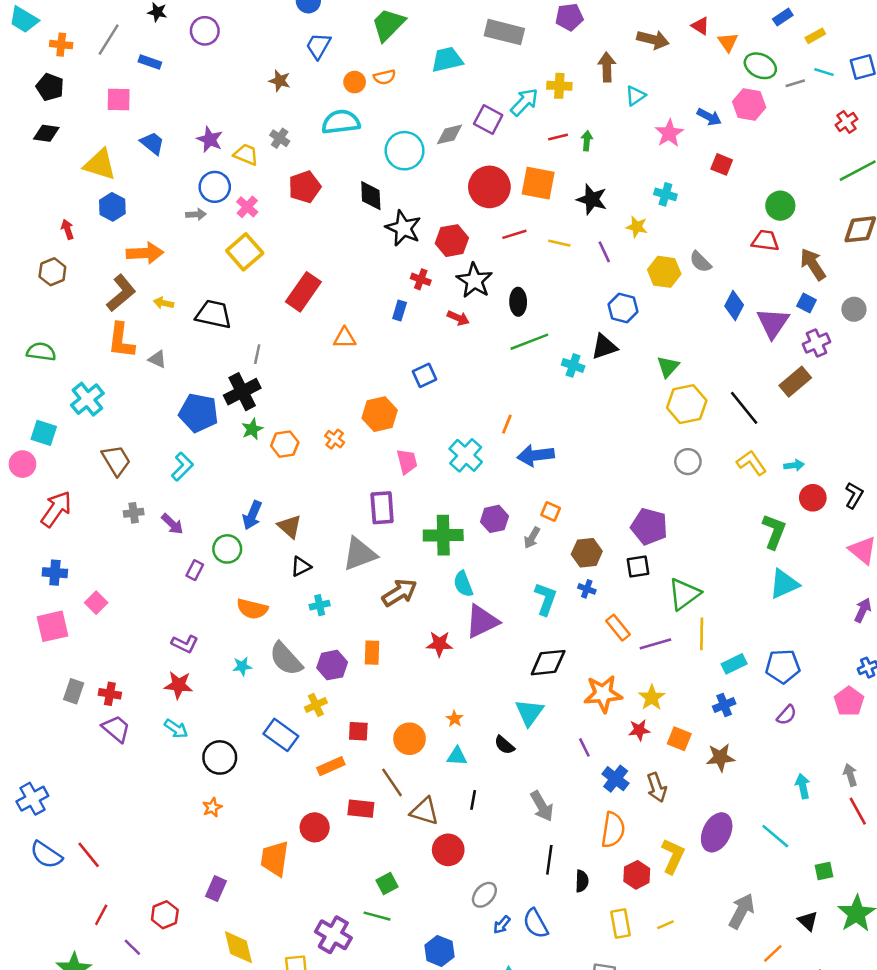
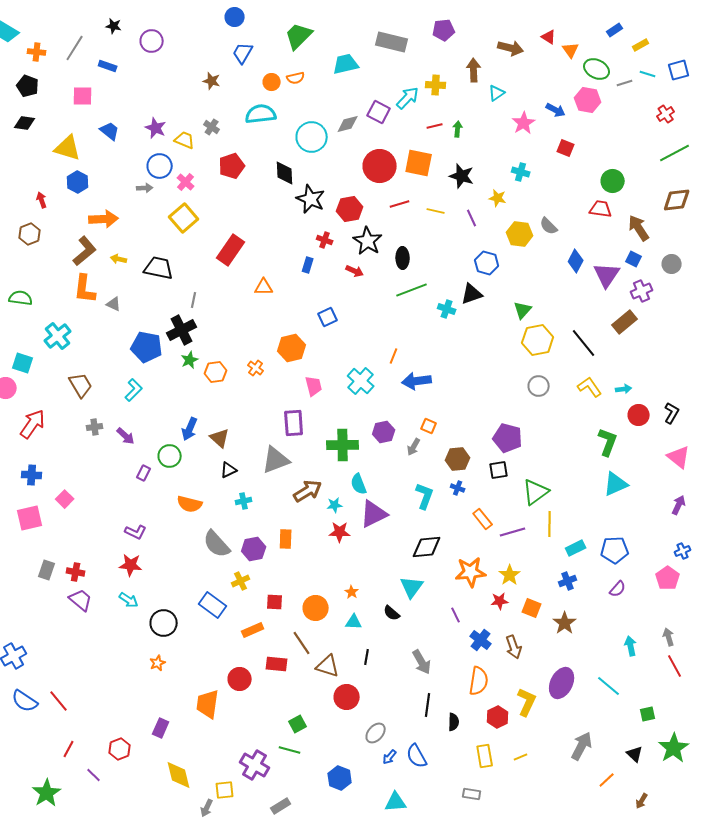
cyan star: (242, 666) -> (335, 505), moved
brown star: (720, 757) -> (565, 623), turned -30

